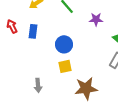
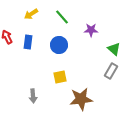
blue circle: (64, 44) -> (59, 45), moved

